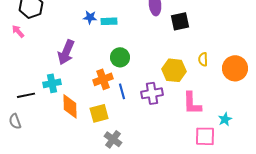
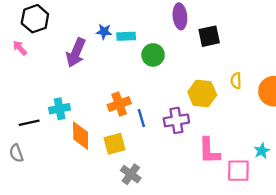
purple arrow: (66, 52) -> (76, 53), moved
green circle: (120, 57) -> (153, 55), moved
pink L-shape: (192, 103) -> (209, 151), moved

